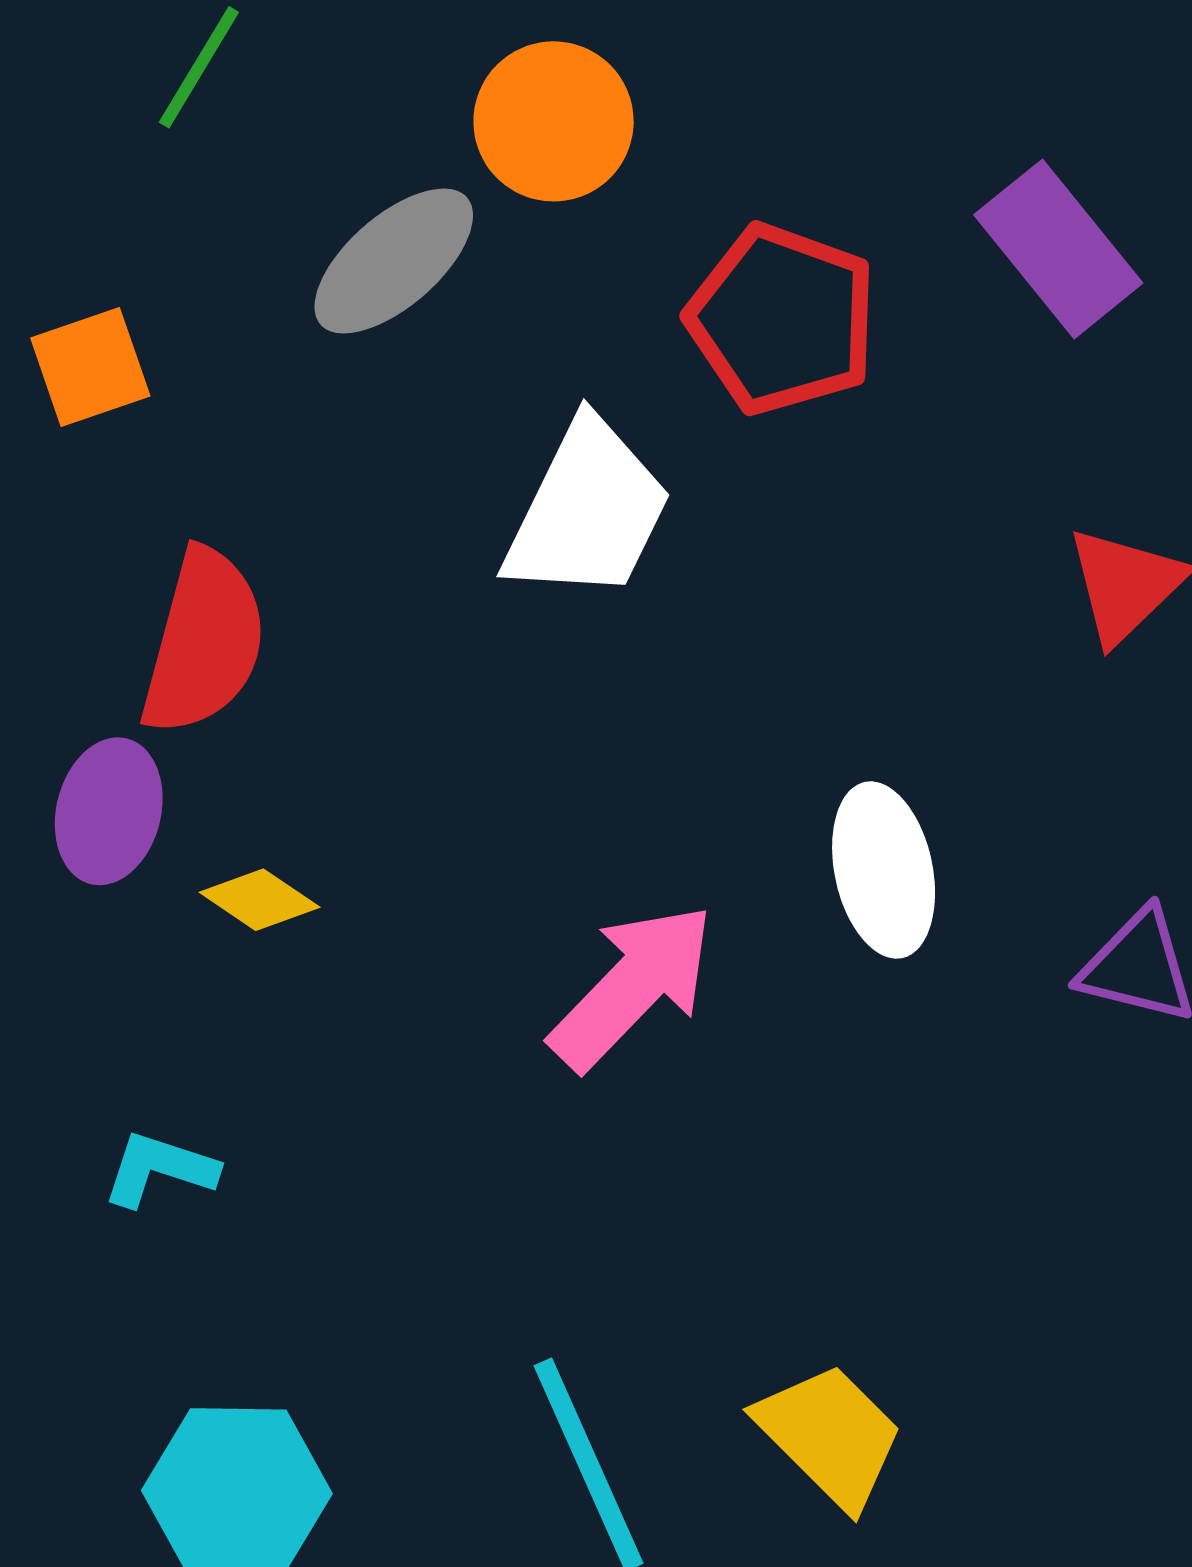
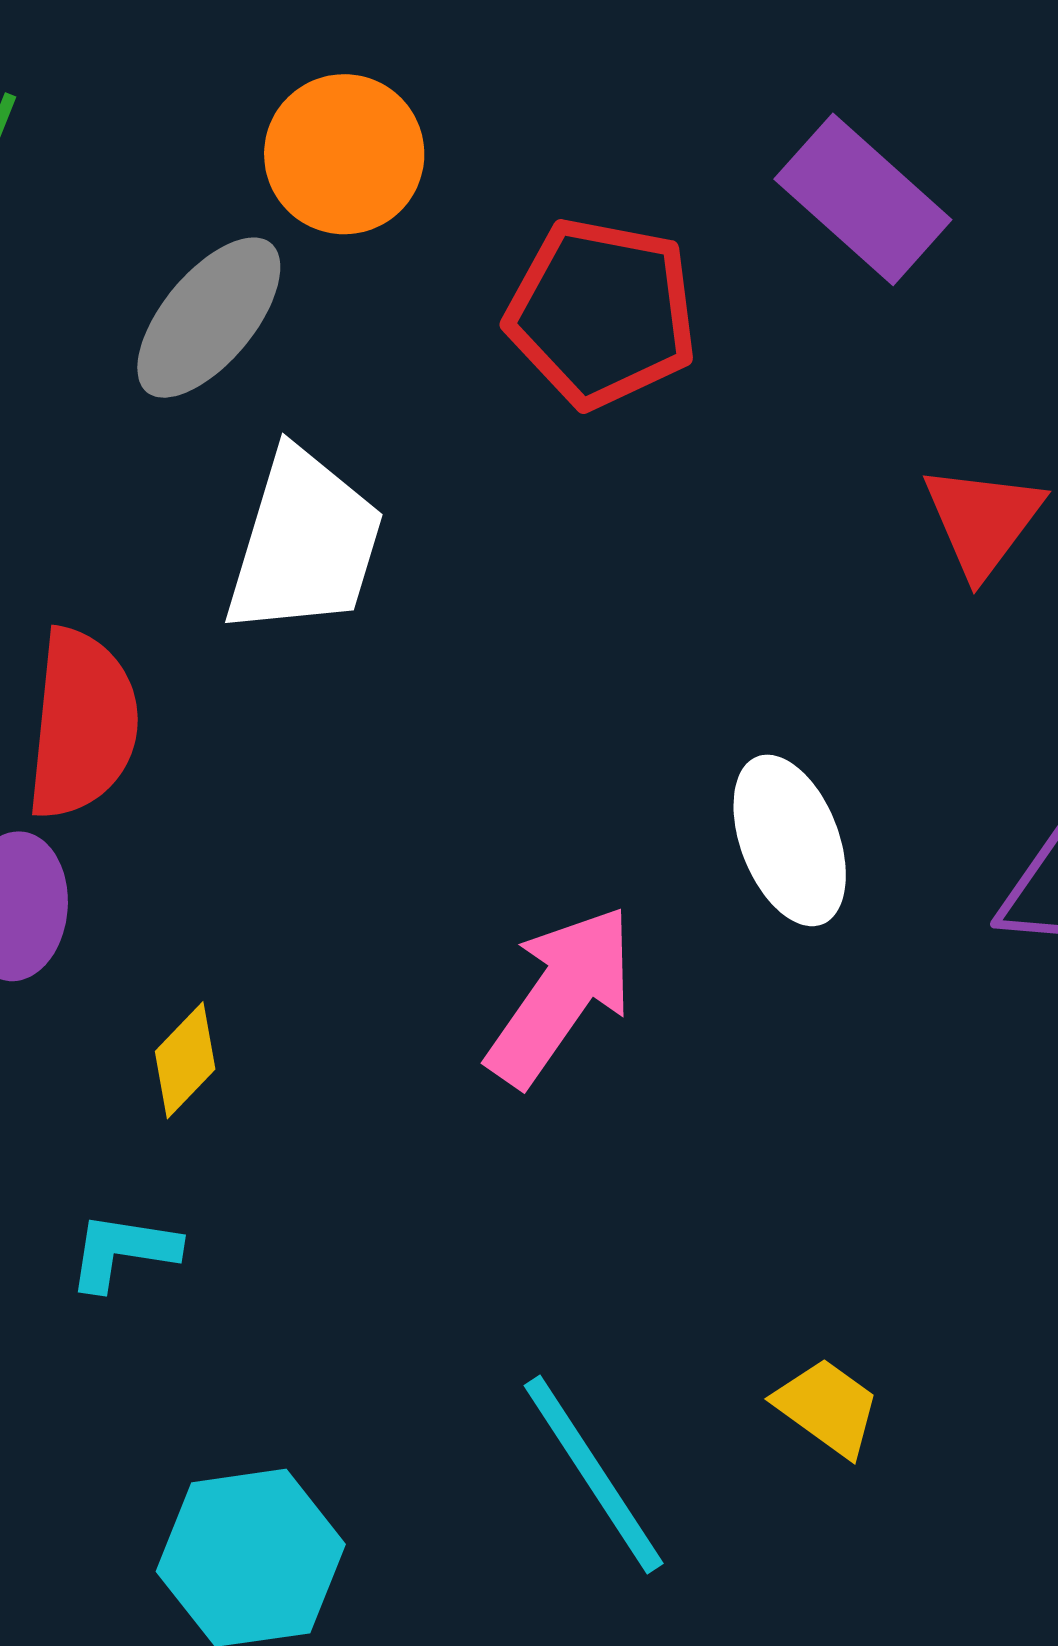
white trapezoid: (588, 511) -> (305, 543), moved
yellow diamond: (260, 900) -> (185, 1060), moved, turned -71
yellow trapezoid: (830, 1436) -> (827, 1407), size x0.7

